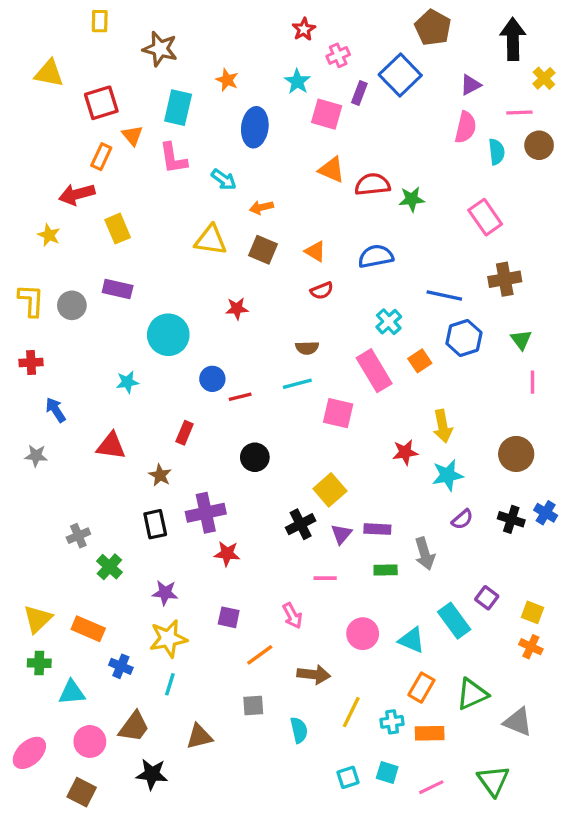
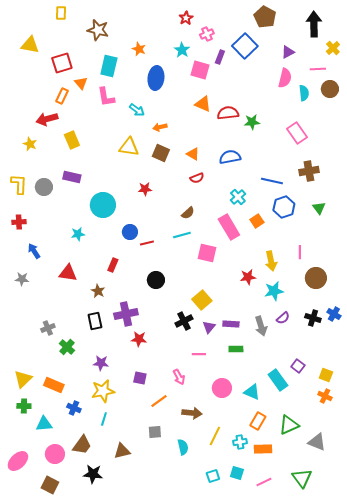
brown semicircle: (307, 348) -> (188, 213), turned -40
pink line: (533, 382) -> (300, 252), moved
gray arrow: (425, 554) -> (261, 326), moved

